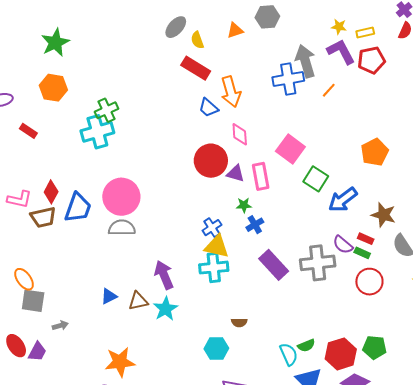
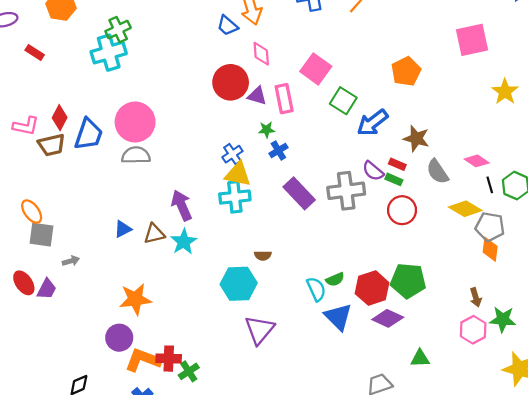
green pentagon: (374, 347) -> (408, 281), size x1.4
cyan hexagon: (216, 349) -> (239, 284), size x1.4

